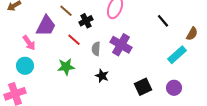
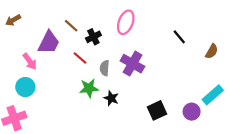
cyan rectangle: (177, 55) -> (213, 95), moved
green star: (66, 67) -> (89, 88), moved

